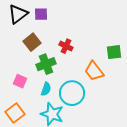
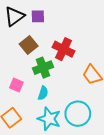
red cross: (66, 46) -> (63, 49), size x1.5
cyan circle: (72, 93) -> (78, 114), moved

